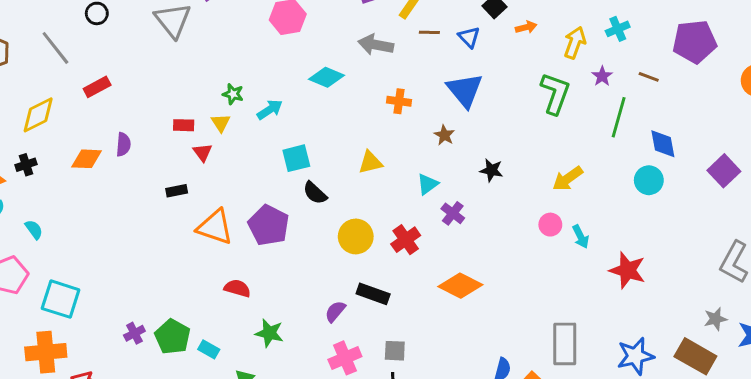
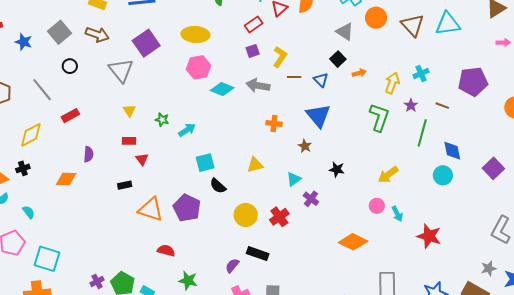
cyan diamond: (327, 77) -> (222, 89), moved
yellow triangle: (221, 123) -> (129, 111), moved
orange diamond: (87, 159) -> (66, 179), moved
orange diamond: (460, 286) -> (353, 242), moved

